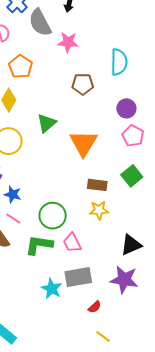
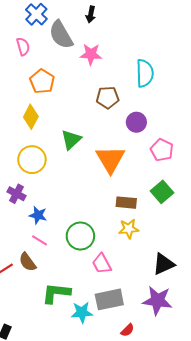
purple circle: (126, 108) -> (136, 122), moved
green L-shape: (39, 245) -> (56, 293), moved
cyan star: (52, 289) -> (82, 312), turned -30

